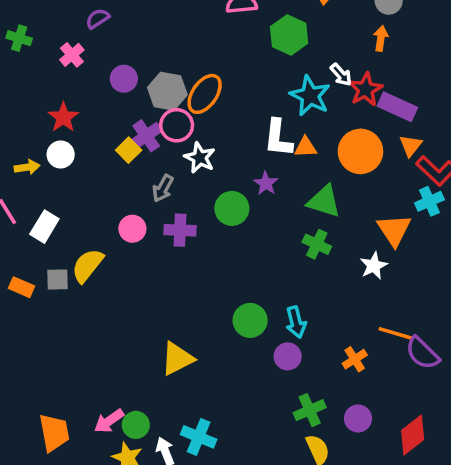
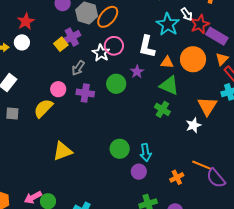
pink circle: (177, 125) -> (114, 46), moved
orange triangle: (306, 147) -> (167, 62), moved
yellow semicircle: (88, 265) -> (43, 108), moved
yellow triangle: (177, 359) -> (63, 151), moved

